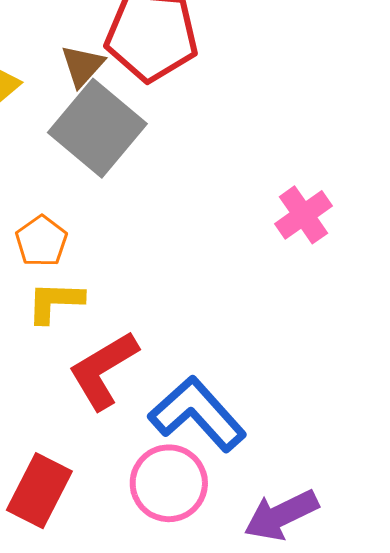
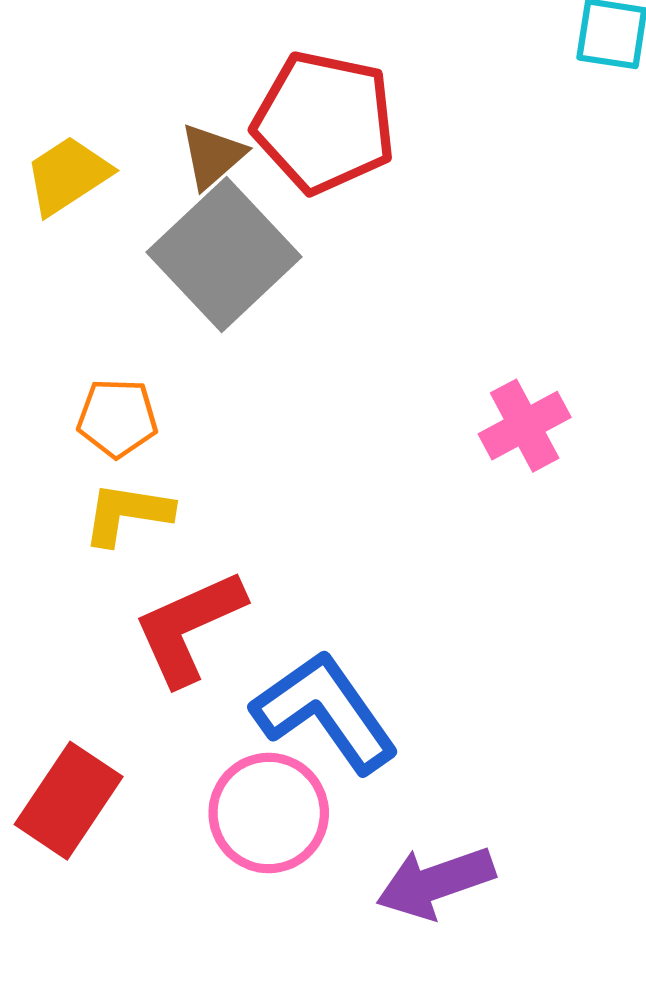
orange pentagon: (41, 241) -> (117, 418), turned 30

